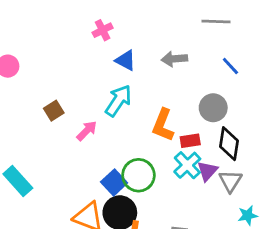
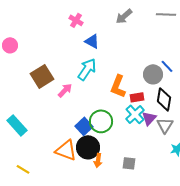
gray line: (216, 22) -> (166, 14), moved
pink cross: (103, 30) -> (76, 20), turned -32
gray arrow: (174, 59) -> (124, 16), moved, turned -36
blue line: (230, 66) -> (167, 66), moved
brown square: (54, 111) -> (42, 76), size x1.6

